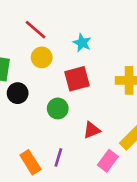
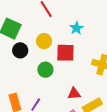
yellow circle: (42, 57) -> (44, 41), moved
red triangle: (92, 130) -> (74, 94), moved

